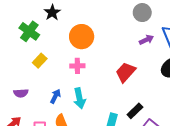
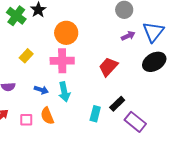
green cross: (29, 31) -> (16, 16), moved
pink cross: (77, 66) -> (62, 61), size x1.6
blue arrow: (55, 96) -> (41, 90), turned 80

